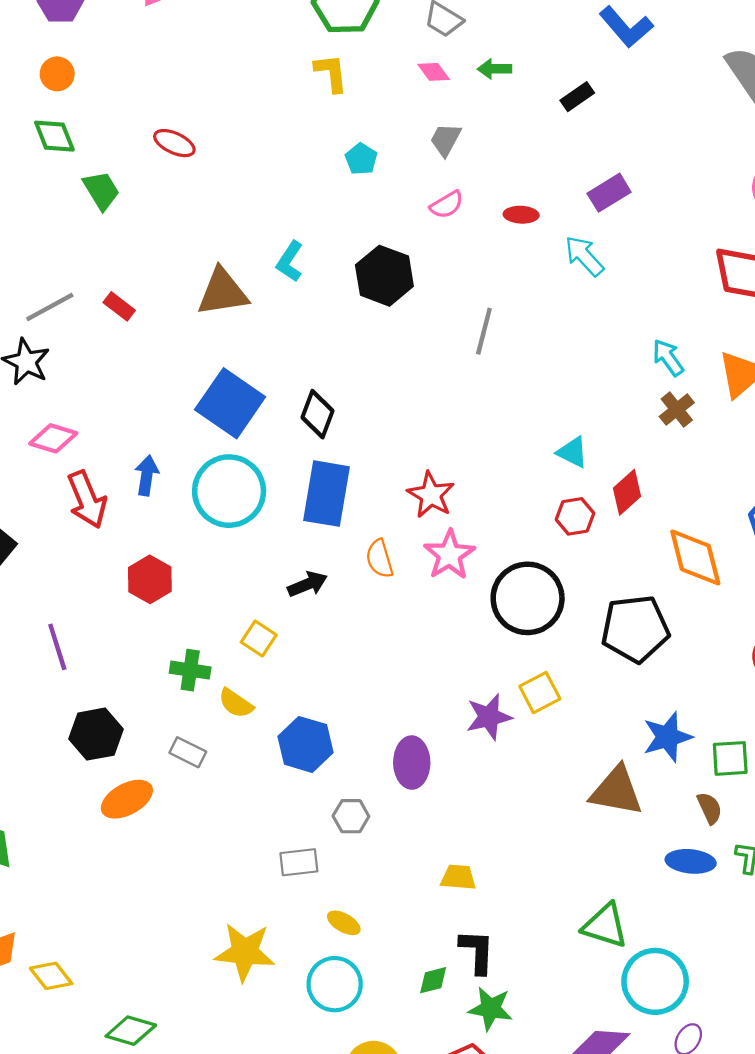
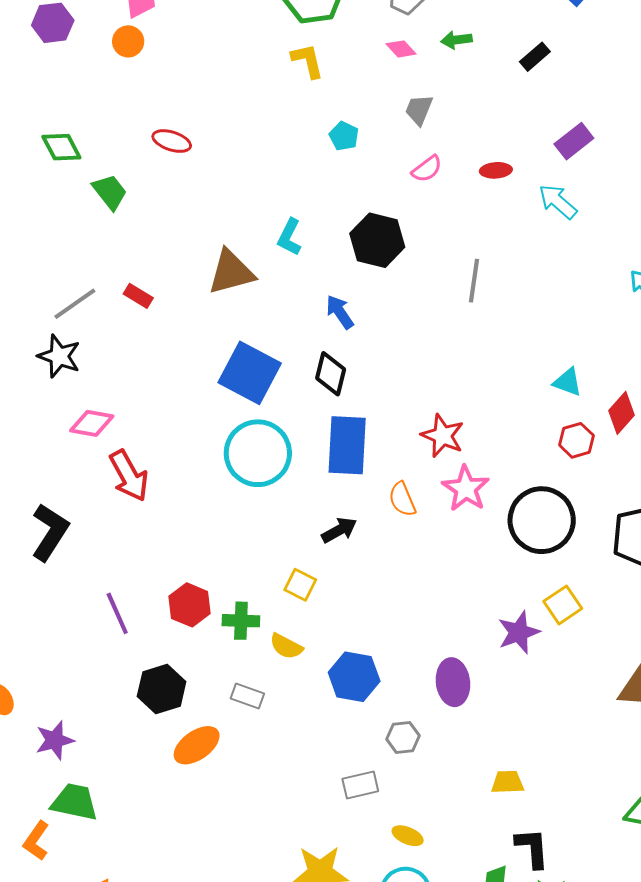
orange circle: (57, 74) -> (128, 41), moved
blue arrow: (147, 475) -> (340, 312), moved, turned -36
red hexagon: (150, 579) -> (189, 605), moved

